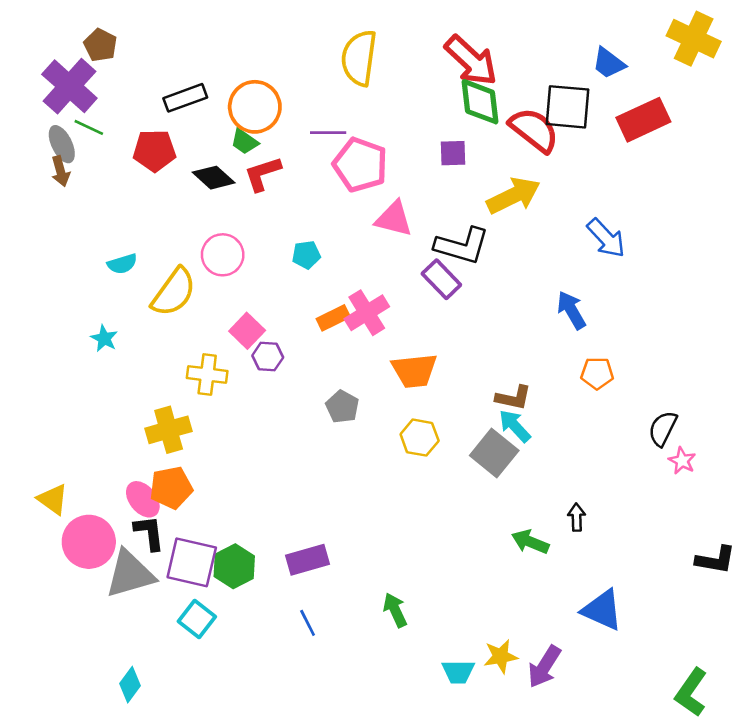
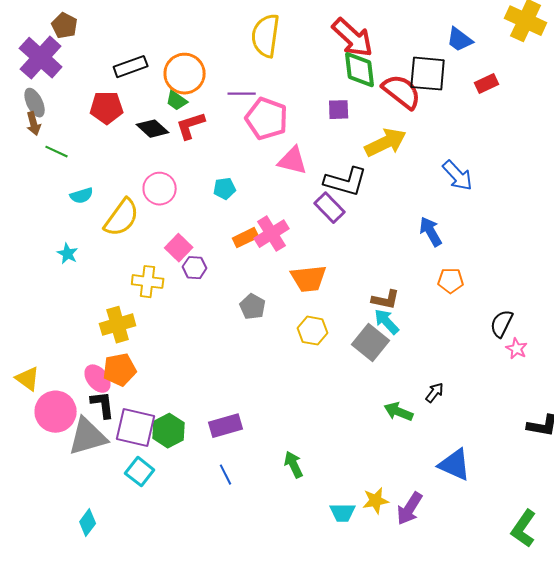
red rectangle: (643, 120) -> (487, 84), size x0.6
green line: (89, 127) -> (57, 152), moved
black arrow: (577, 517) -> (435, 393), turned 40

